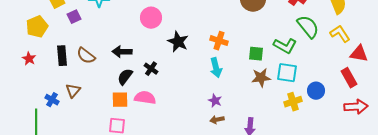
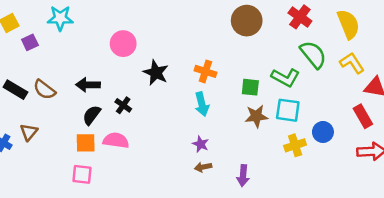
black rectangle: (62, 56) -> (15, 90), turned -54

